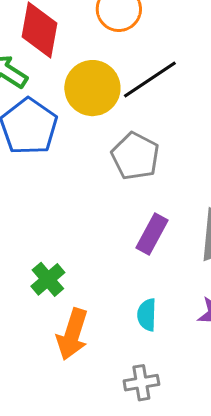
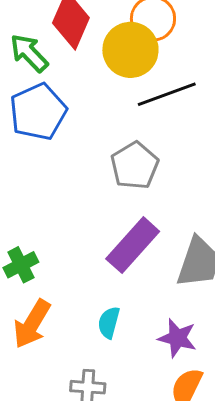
yellow circle: (92, 88) -> (130, 50), moved
purple rectangle: (152, 234) -> (133, 245), size x1.4

